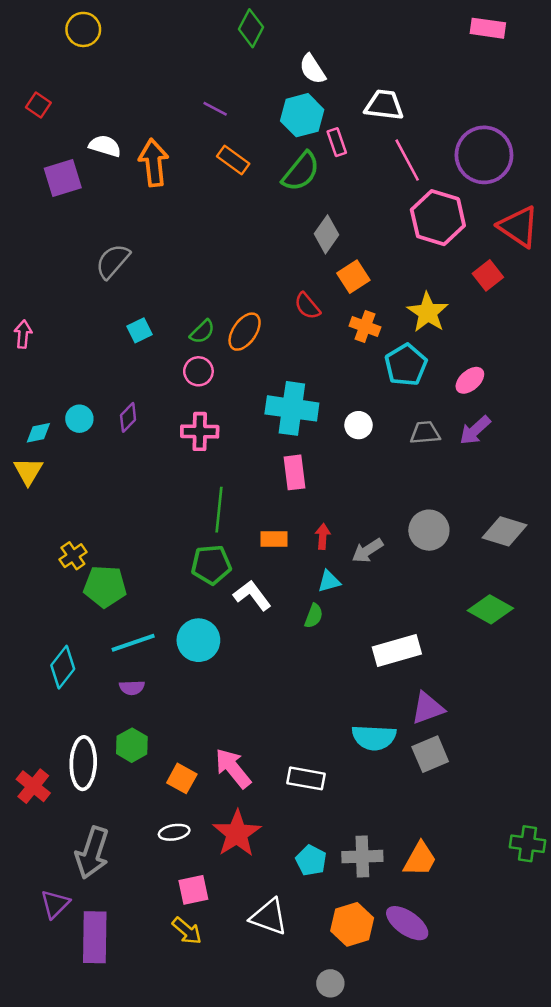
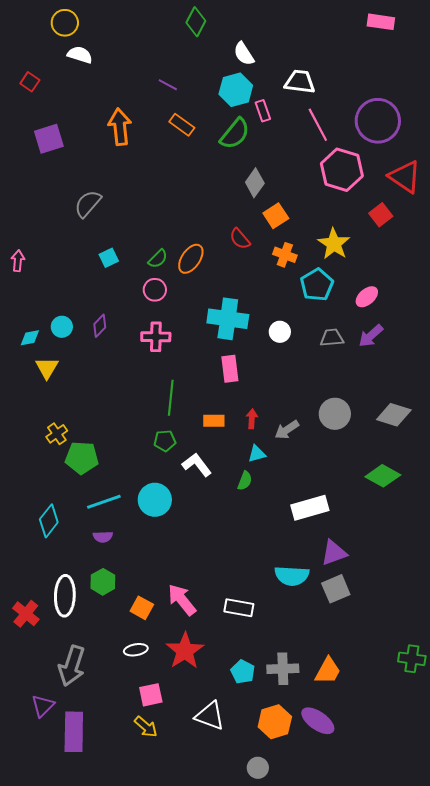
white semicircle: (105, 146) -> (80, 55), moved
yellow triangle: (28, 471) -> (47, 368), moved
green pentagon: (211, 565) -> (165, 441), size x0.7

